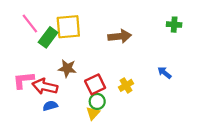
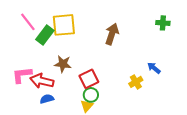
brown arrow: (120, 36) -> (112, 34), turned -65
yellow cross: (126, 85) -> (136, 82), moved

